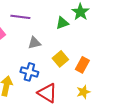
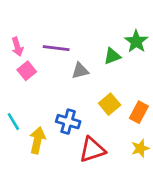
gray triangle: (34, 43) -> (80, 71), moved
red triangle: (47, 93) -> (92, 150), turned -50

